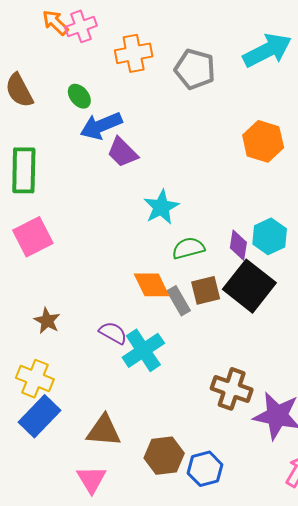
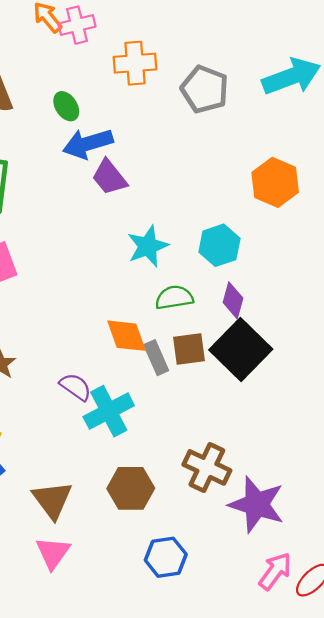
cyan hexagon: (270, 236) -> (219, 245), moved
brown triangle: (104, 431) -> (52, 500), turned 42
brown hexagon: (164, 456) -> (131, 488), moved
pink triangle: (91, 479) -> (53, 553), moved

